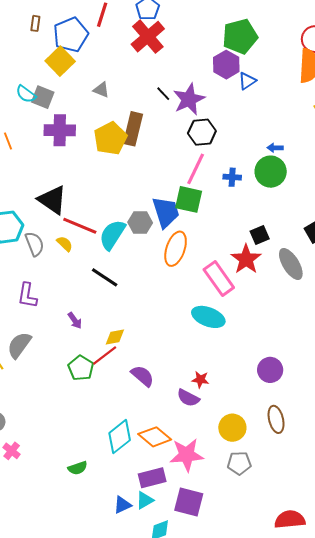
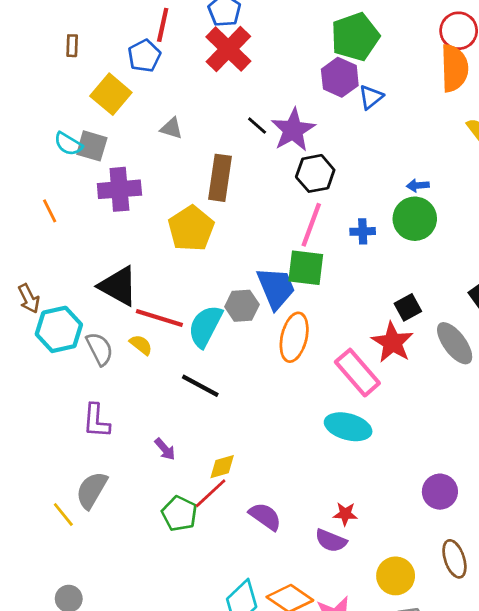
blue pentagon: (71, 35) -> (144, 56), moved, size x0.7
yellow pentagon: (110, 138) -> (191, 228), moved

